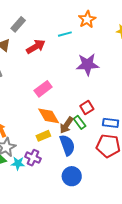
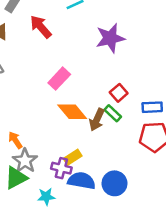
red arrow: (36, 47) -> (41, 27), turned -90
yellow rectangle: (43, 136) -> (73, 157), moved
blue semicircle: (67, 145) -> (82, 181), moved, turned -50
cyan star: (18, 163) -> (46, 197), moved

